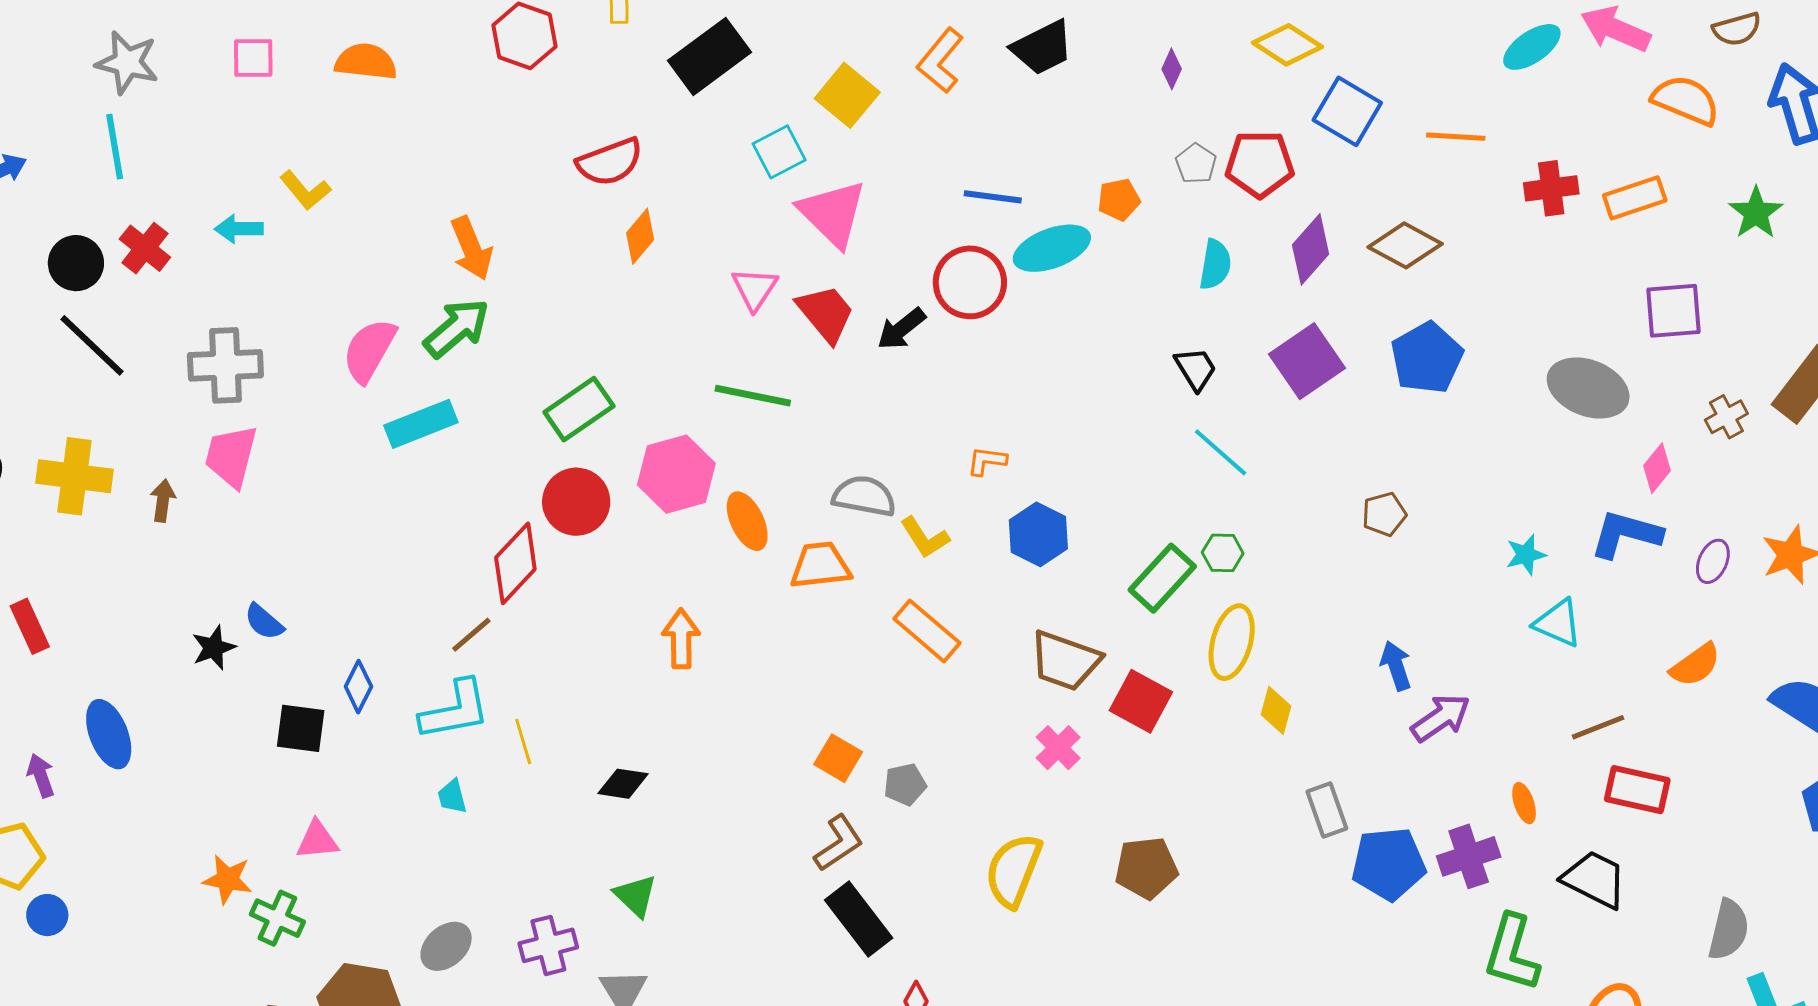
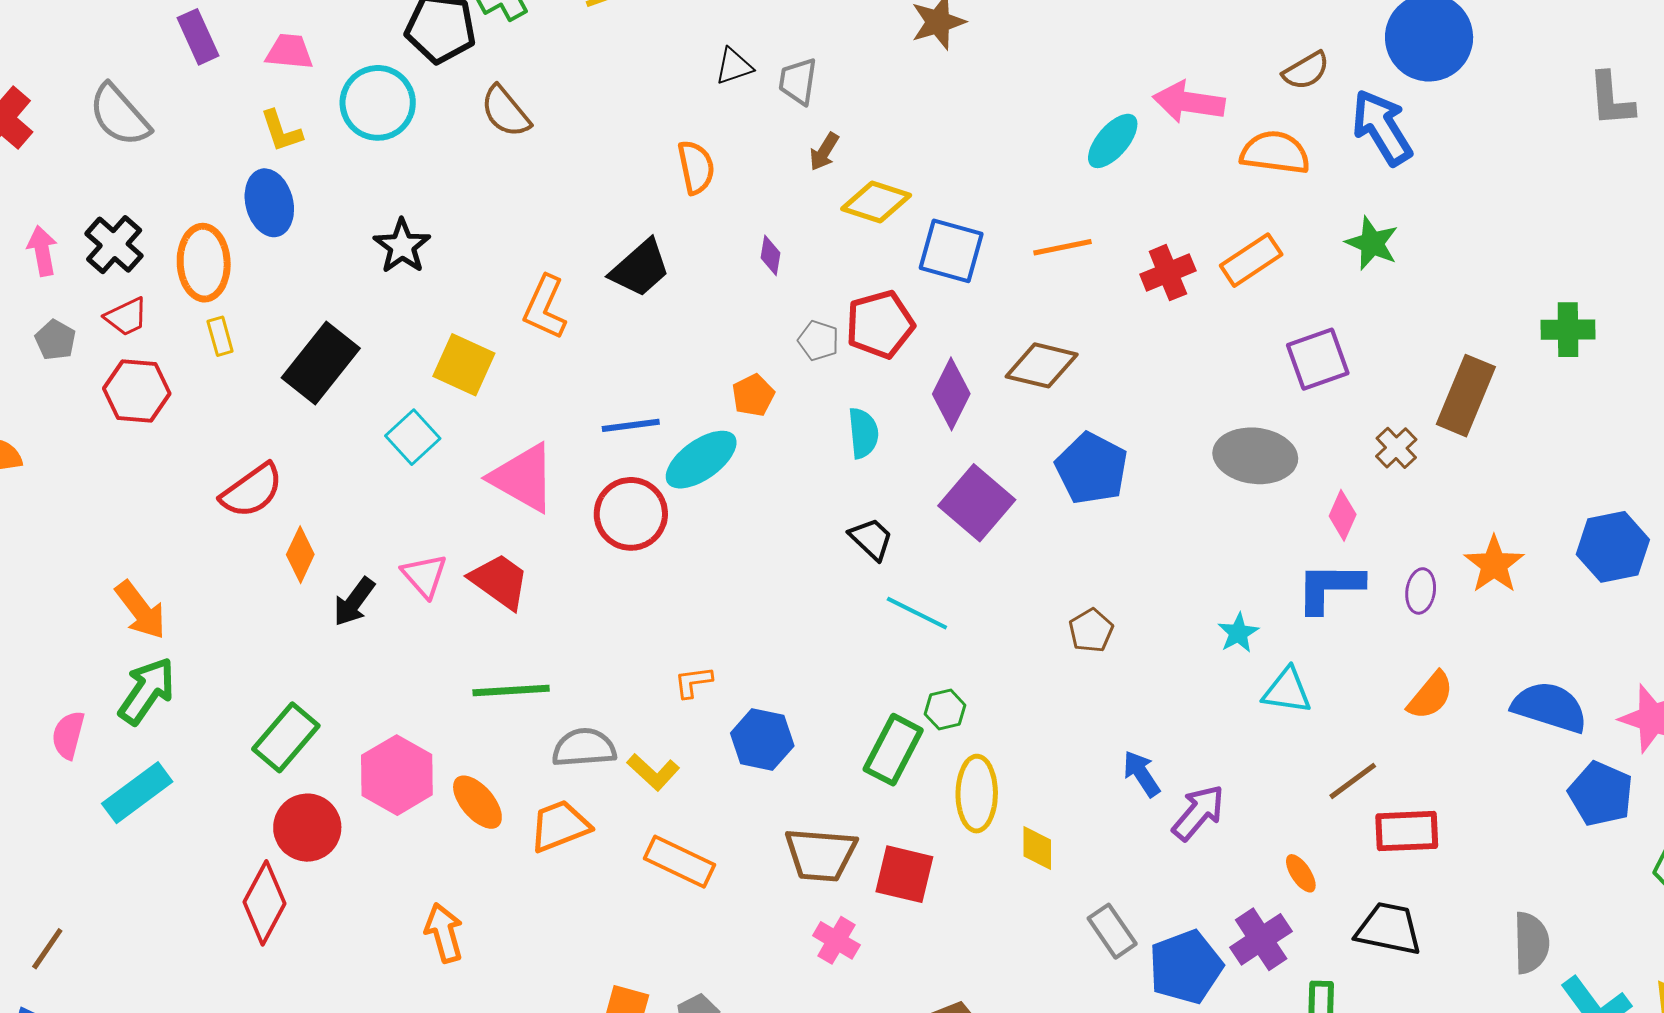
pink triangle: (833, 213) -> (523, 478), moved
black arrow: (901, 329) -> (354, 602), moved
pink semicircle: (369, 350) -> (68, 735), size x0.7
green line: (753, 396) -> (511, 691), moved
brown line: (471, 635) -> (47, 949), moved

